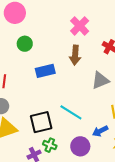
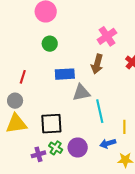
gray triangle: (100, 80) -> (81, 93), moved
cyan line: (71, 112) -> (100, 111), moved, turned 35
purple circle: (80, 146) -> (78, 147), moved

